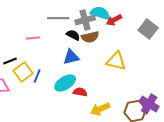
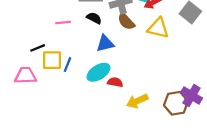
black semicircle: (73, 35) -> (94, 18), moved
brown semicircle: (90, 37) -> (126, 21), turned 60
yellow triangle: (116, 61) -> (158, 28), moved
yellow square: (23, 72) -> (52, 60), turned 36

